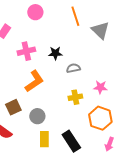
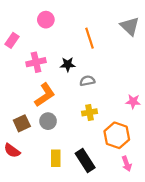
orange line: (75, 16) -> (89, 38), moved
gray triangle: (100, 30) -> (130, 26), moved
pink star: (100, 87) -> (133, 101), moved
gray circle: (37, 116) -> (48, 121), moved
pink arrow: (109, 144) -> (127, 164), turned -40

